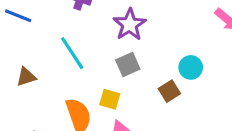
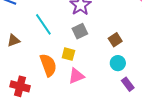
cyan circle: (191, 67) -> (118, 63), moved
brown square: (169, 91) -> (115, 40), moved

